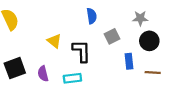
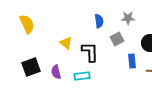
gray star: (140, 18) -> (128, 18), moved

